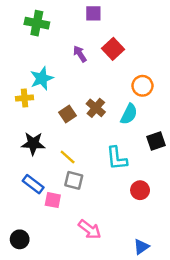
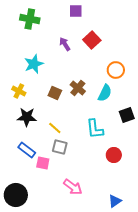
yellow cross: (25, 98) -> (19, 91), moved, turned 32
brown square: (68, 114) -> (55, 93), turned -32
black circle: (20, 239) -> (16, 195), size x1.5

